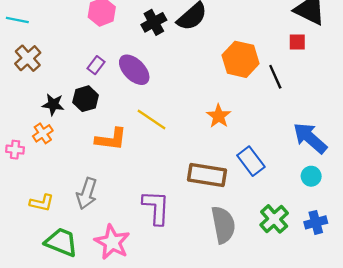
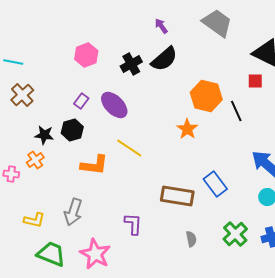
orange star: (219, 116) -> (187, 129), moved
purple L-shape: (156, 207) -> (133, 224), size x0.7
gray semicircle: (223, 225) -> (191, 239), size x0.5

